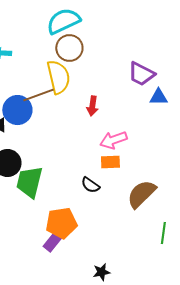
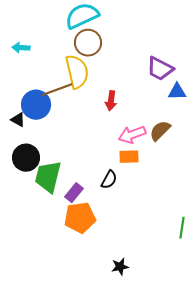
black semicircle: (90, 185) -> (109, 180), turned -96
brown semicircle: (141, 194) -> (160, 131), moved, size x0.7
purple rectangle: (52, 242) -> (74, 193), moved

